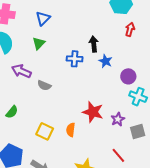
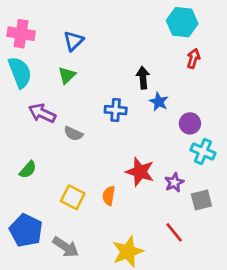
blue cross: (75, 59) -> (116, 110), moved

